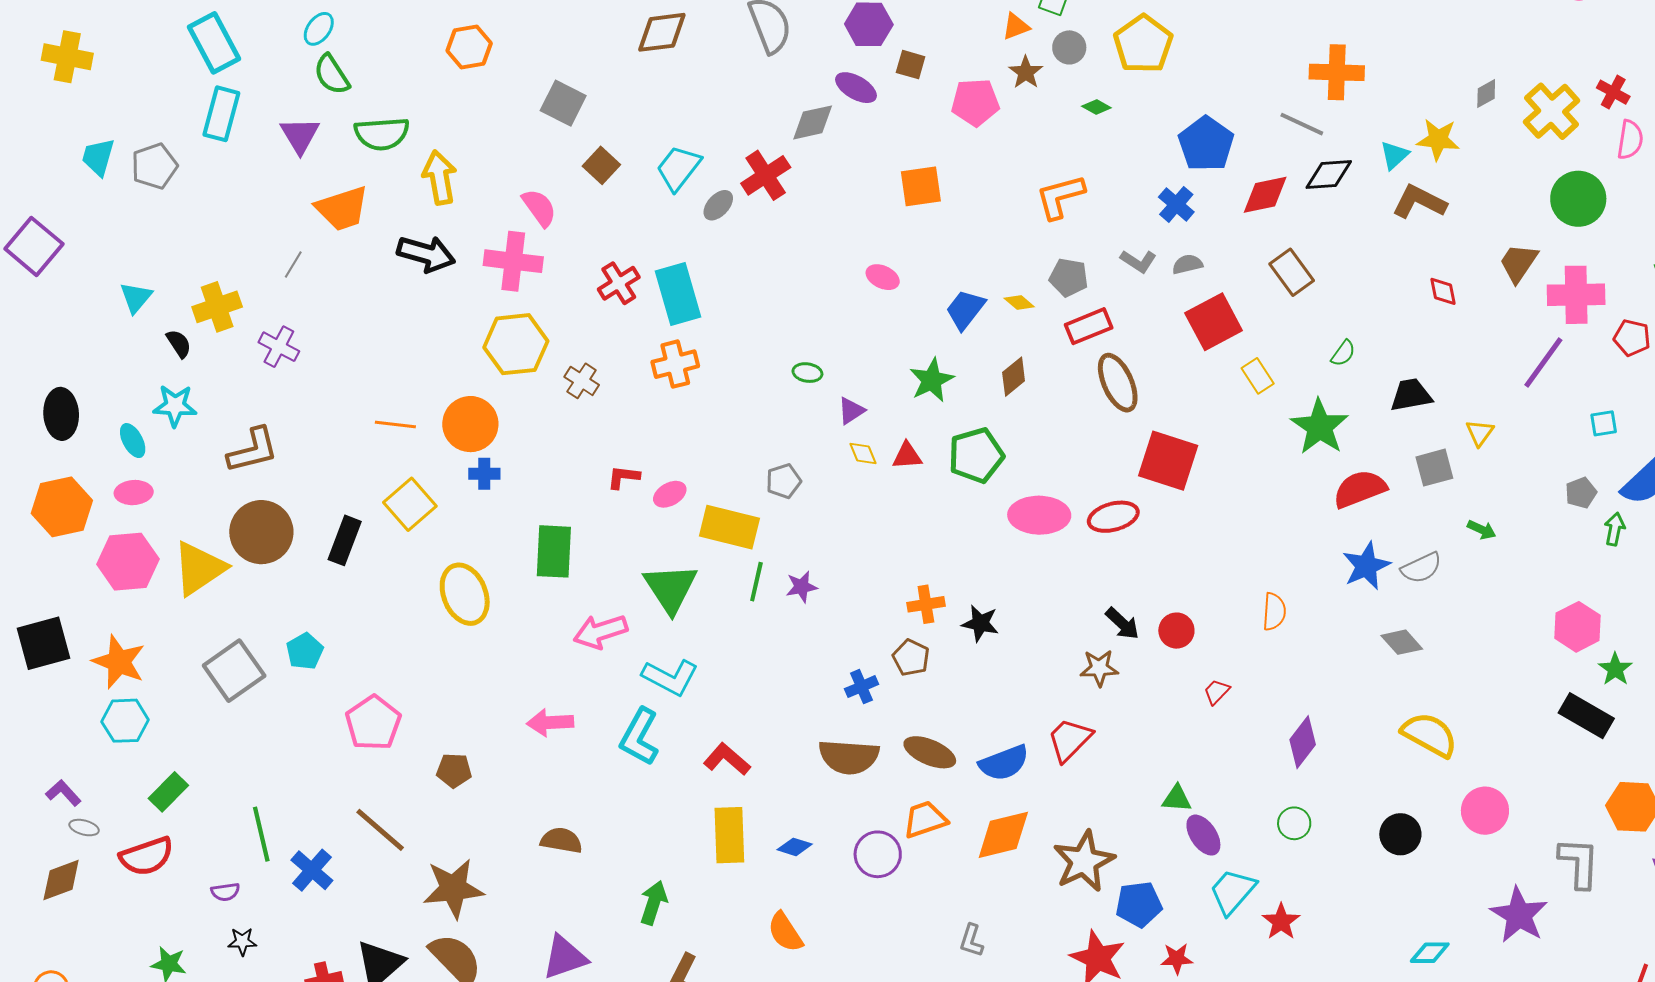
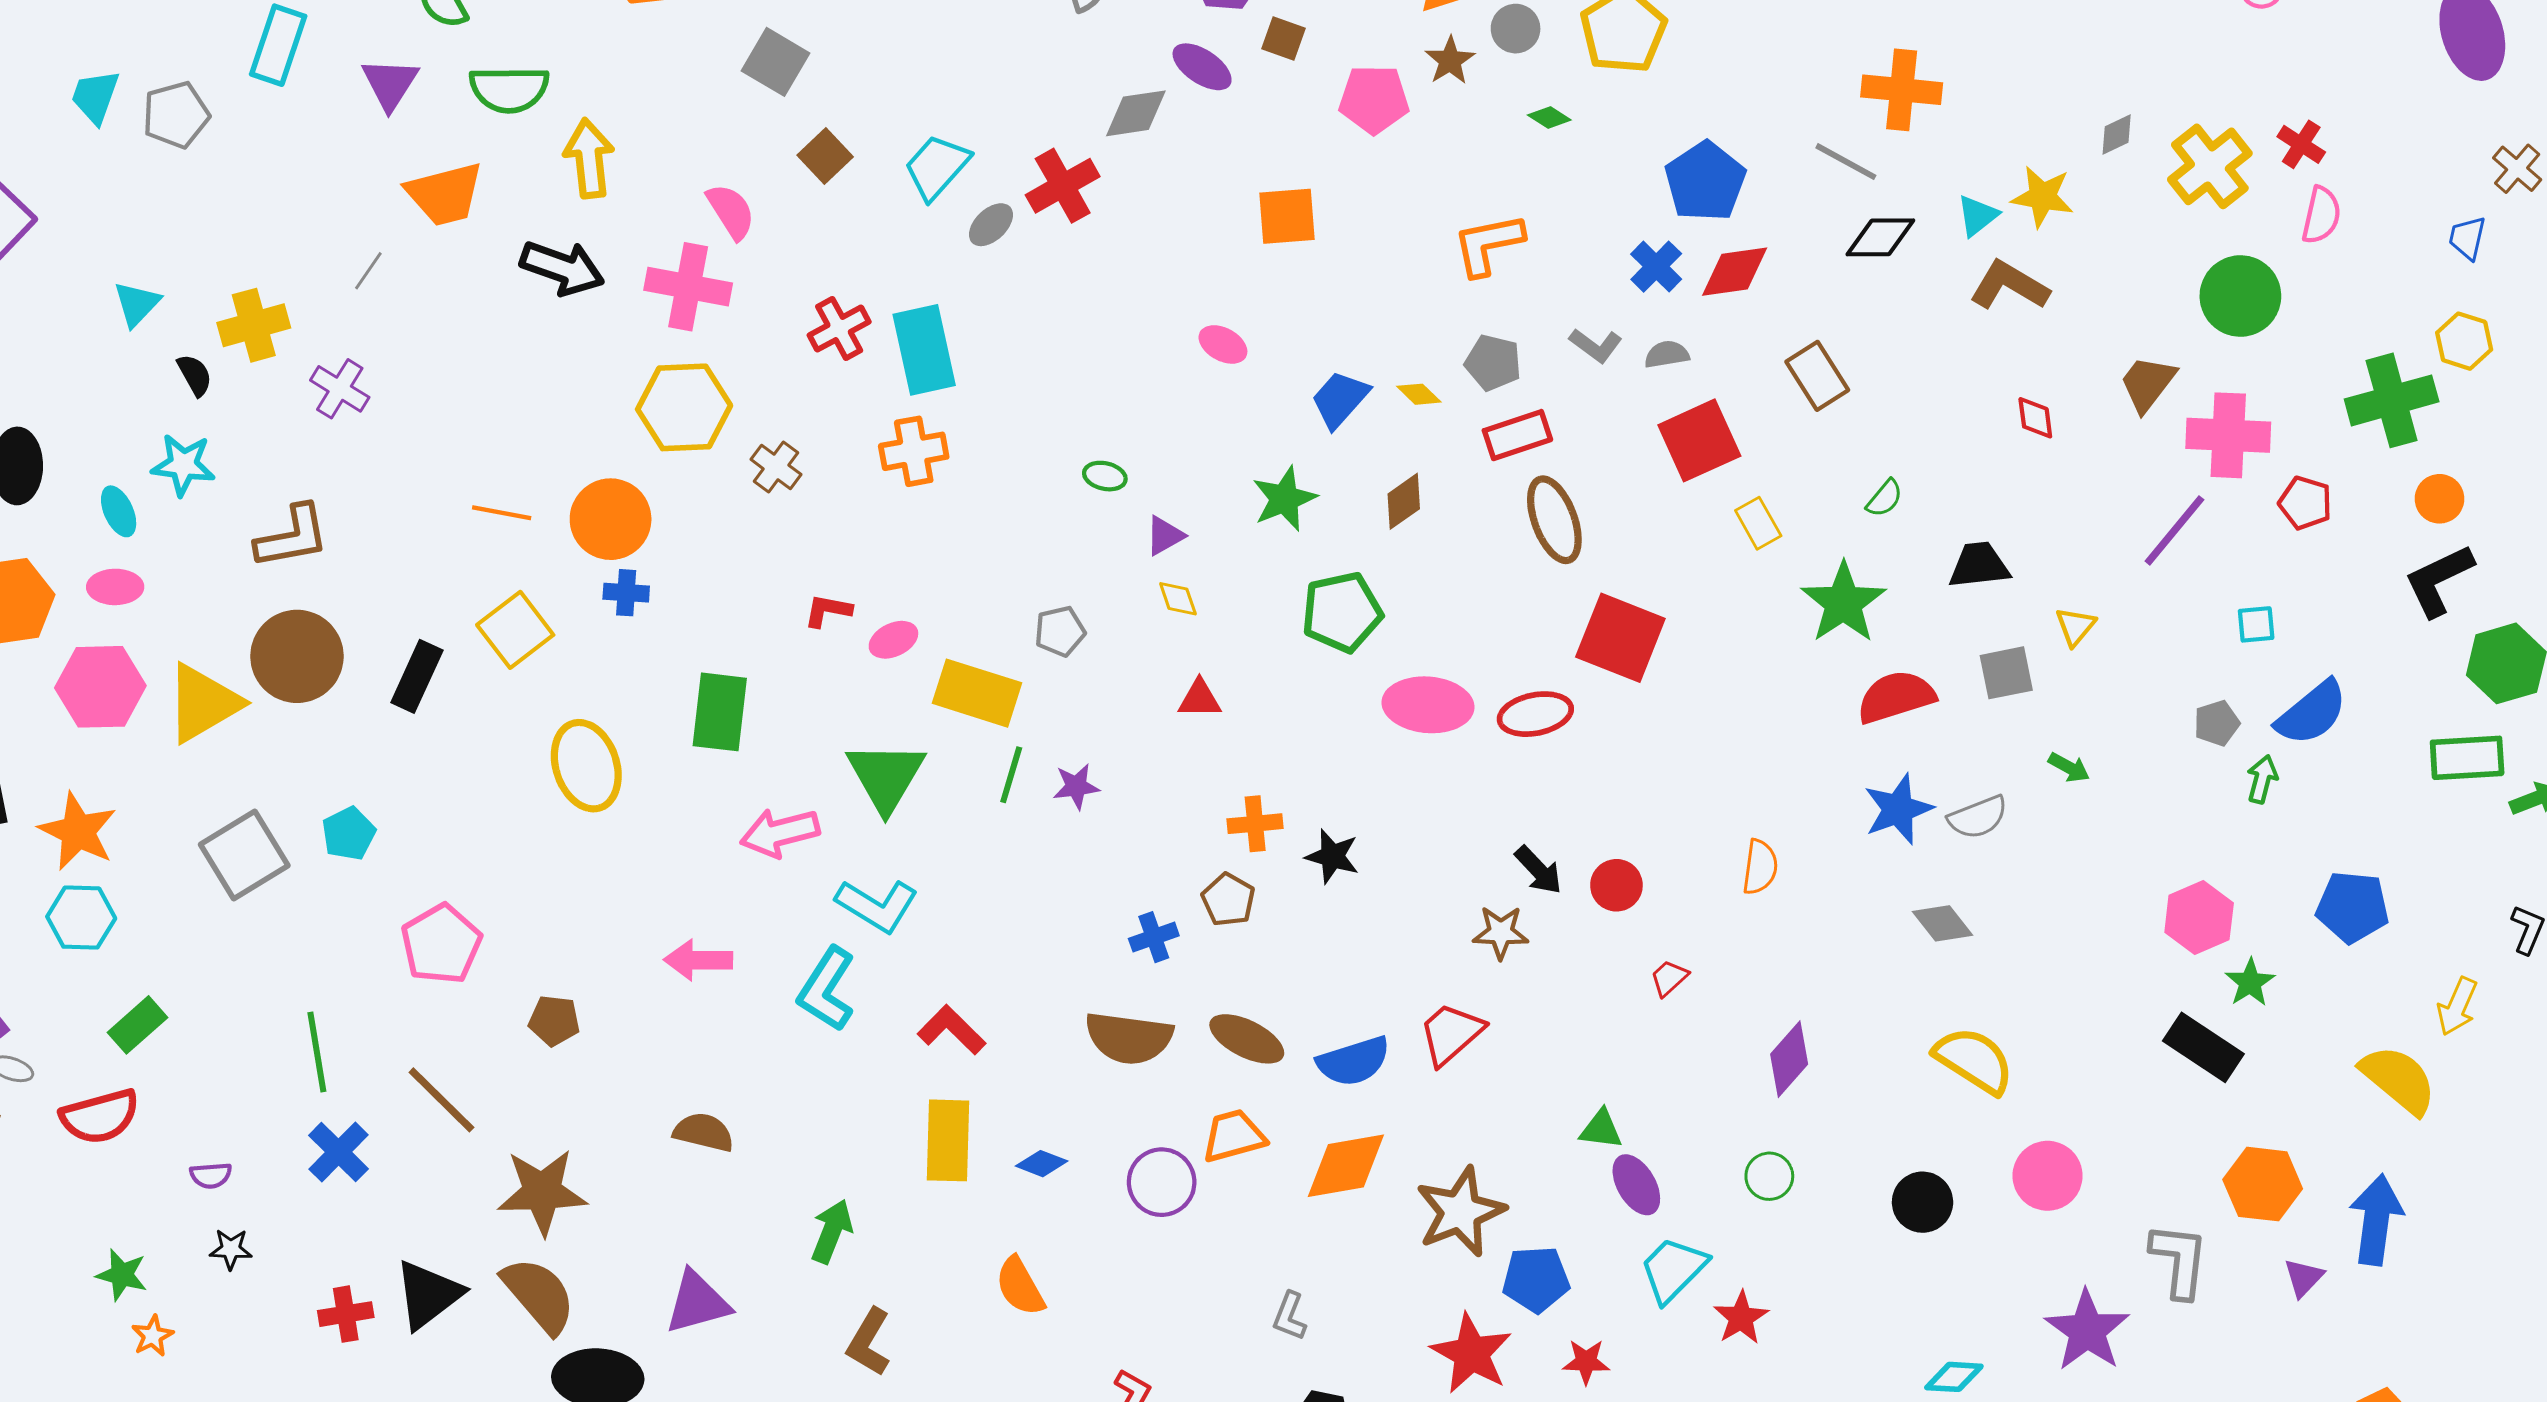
red diamond: (1265, 195) -> (1735, 272), moved
red triangle: (907, 456) -> (1200, 699), moved
green line: (261, 834) -> (317, 1052), moved

